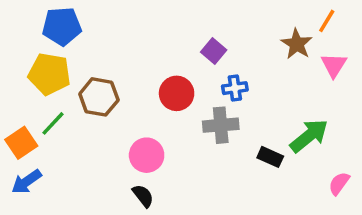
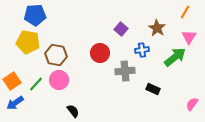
brown star: (297, 44) -> (157, 28), moved
blue cross: (235, 88) -> (142, 50), moved
green line: (53, 123) -> (36, 84), moved
green arrow: (309, 136) -> (175, 57), moved
pink circle: (147, 155) -> (59, 80), moved
black semicircle: (143, 196) -> (73, 111), moved

